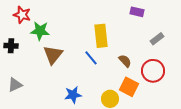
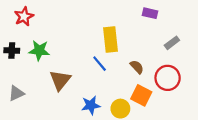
red star: (22, 15) -> (24, 16), turned 30
green star: (40, 31) -> (39, 50), moved
brown triangle: (53, 55) -> (60, 80), moved
blue star: (73, 95) -> (91, 105), moved

